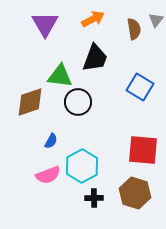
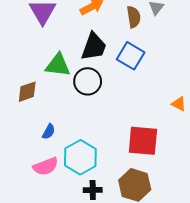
blue square: (140, 87) -> (131, 56), moved
brown diamond: (30, 102) -> (27, 92), size x0.7
black circle: (78, 102) -> (88, 81), moved

